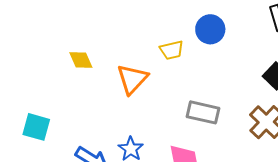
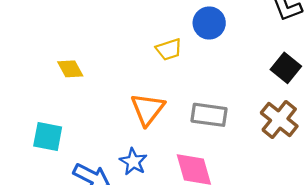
orange triangle: (132, 79) -> (148, 109), moved
cyan square: (36, 127) -> (48, 136), moved

